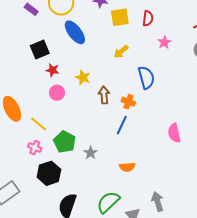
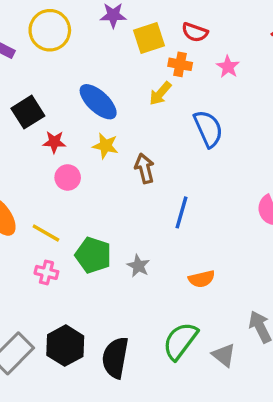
red semicircle: (148, 18) -> (195, 32), turned 112
blue ellipse: (75, 32) -> (98, 102), moved
orange cross: (128, 102) -> (180, 64), moved
black hexagon: (49, 173) -> (65, 346), moved

